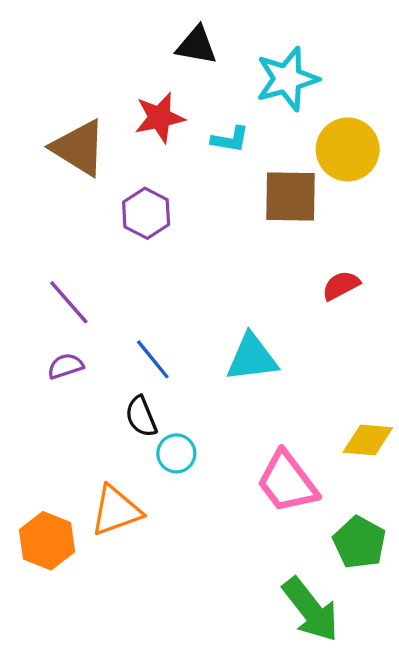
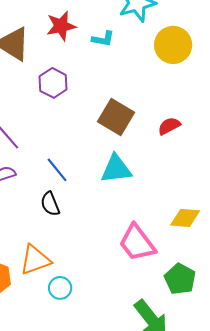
brown square: (291, 196) -> (116, 117), moved, turned 30
cyan circle: (176, 453) -> (60, 288), moved

